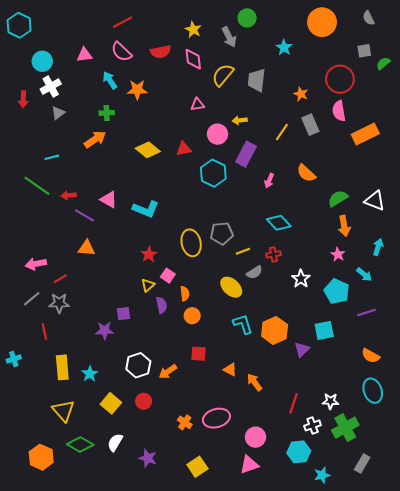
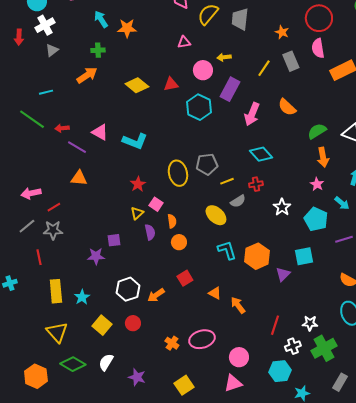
pink arrow: (269, 181) -> (252, 114), size x1.6
red square: (198, 354) -> (185, 278), turned -35

